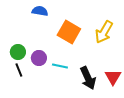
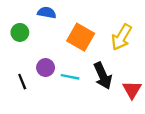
green circle: (18, 52) -> (20, 32), moved
black arrow: (88, 78) -> (103, 76), moved

